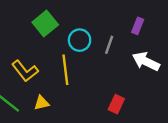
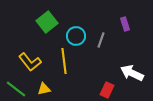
purple rectangle: (138, 26) -> (125, 24), turned -40
white arrow: (146, 61) -> (132, 73), moved

